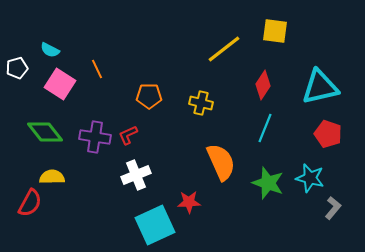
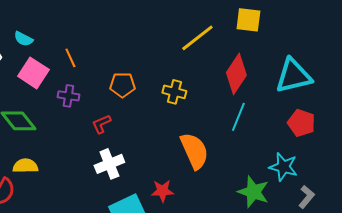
red diamond: (263, 85) -> (236, 74), size x1.4
purple cross: (95, 137) -> (68, 96), moved, size x0.7
green star: (268, 183) -> (253, 192), moved

